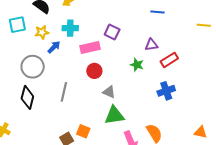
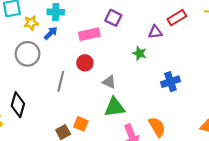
cyan cross: (70, 28) -> (56, 12), moved
yellow star: (42, 32) -> (31, 23), moved
red rectangle: (169, 60) -> (177, 18), moved
red circle: (94, 71) -> (85, 63), moved
black diamond: (27, 97) -> (18, 105), moved

